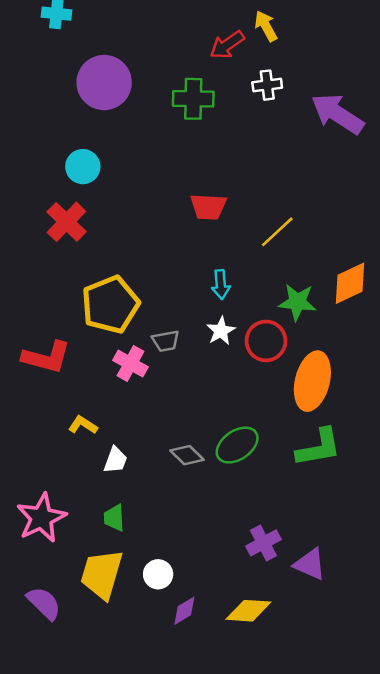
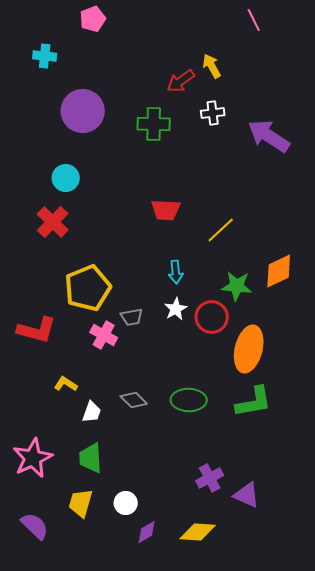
green ellipse: (237, 445) -> (189, 400), turned 36
gray diamond: (187, 455) -> (134, 400), moved
green trapezoid: (114, 518) -> (91, 458), size x1.4
yellow trapezoid: (102, 574) -> (81, 503), size x0.7

